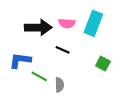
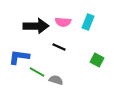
cyan rectangle: (93, 23) -> (88, 22), size x0.7
gray semicircle: (59, 85) -> (56, 80), turned -72

